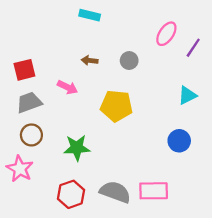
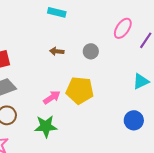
pink arrow: (67, 87) -> (52, 97), moved, turned -60

